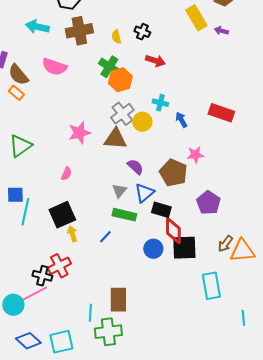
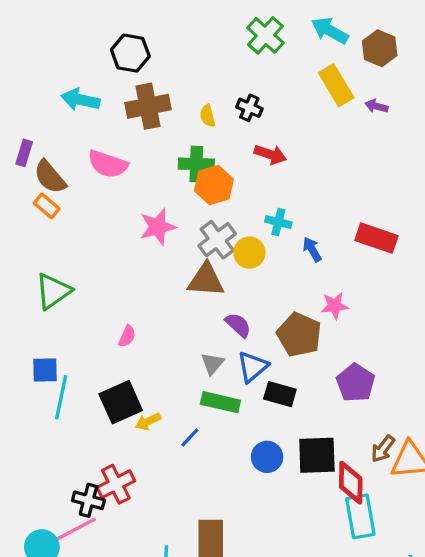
green cross: (109, 67) -> (196, 164), turned -30
pink star: (79, 133) -> (158, 227), moved
red diamond: (173, 231) -> (351, 483), moved
yellow arrow: (72, 234) -> (148, 421), moved, turned -98

